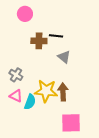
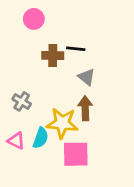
brown arrow: (63, 92) -> (85, 108), moved
pink triangle: (16, 96) -> (16, 141), moved
pink square: (71, 123) -> (76, 154), moved

